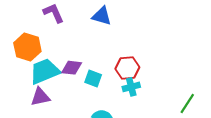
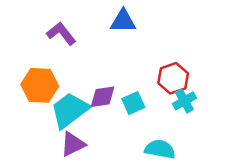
cyan square: (93, 78) -> (133, 103), turned -30

